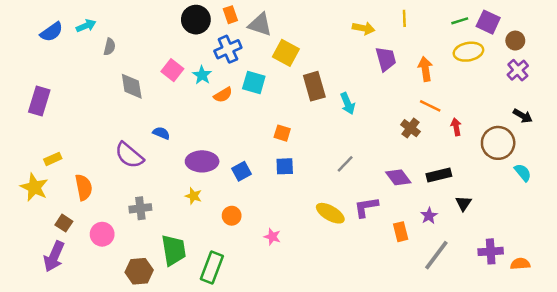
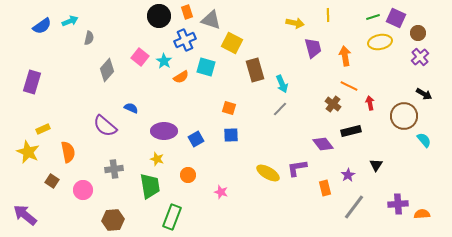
gray diamond: (132, 86) -> (107, 70), turned 50
gray line: (345, 164) -> (280, 109), moved
black rectangle: (439, 175) -> (351, 131), moved
green trapezoid: (174, 250) -> (150, 186), moved
purple arrow: (54, 256) -> (25, 215), moved, turned 105

